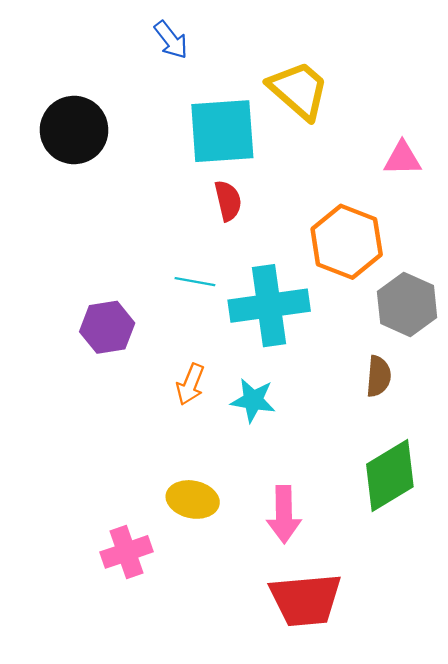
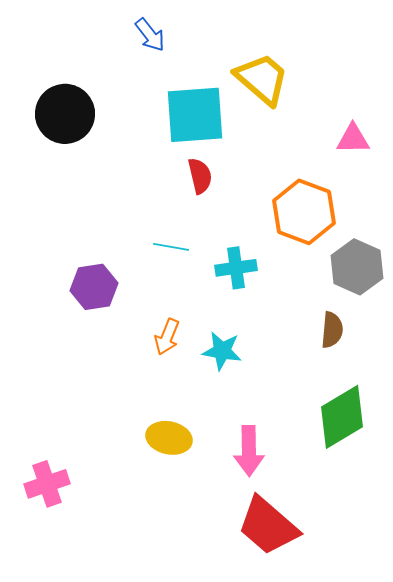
cyan cross: (269, 306) -> (236, 268), size x0.6
pink cross: (126, 552) -> (47, 484), moved
red trapezoid: (306, 600) -> (268, 526), turned 46

